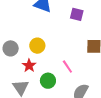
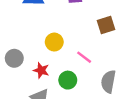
yellow circle: (37, 46) -> (54, 42), moved

